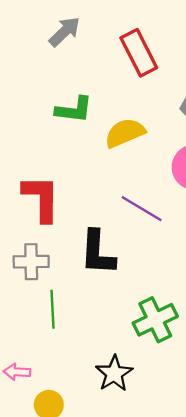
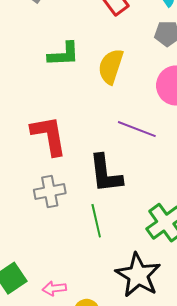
yellow semicircle: (125, 133) -> (111, 66), turned -39
green line: (53, 309) -> (96, 221), moved
black star: (114, 374) -> (138, 275), size x1.4

